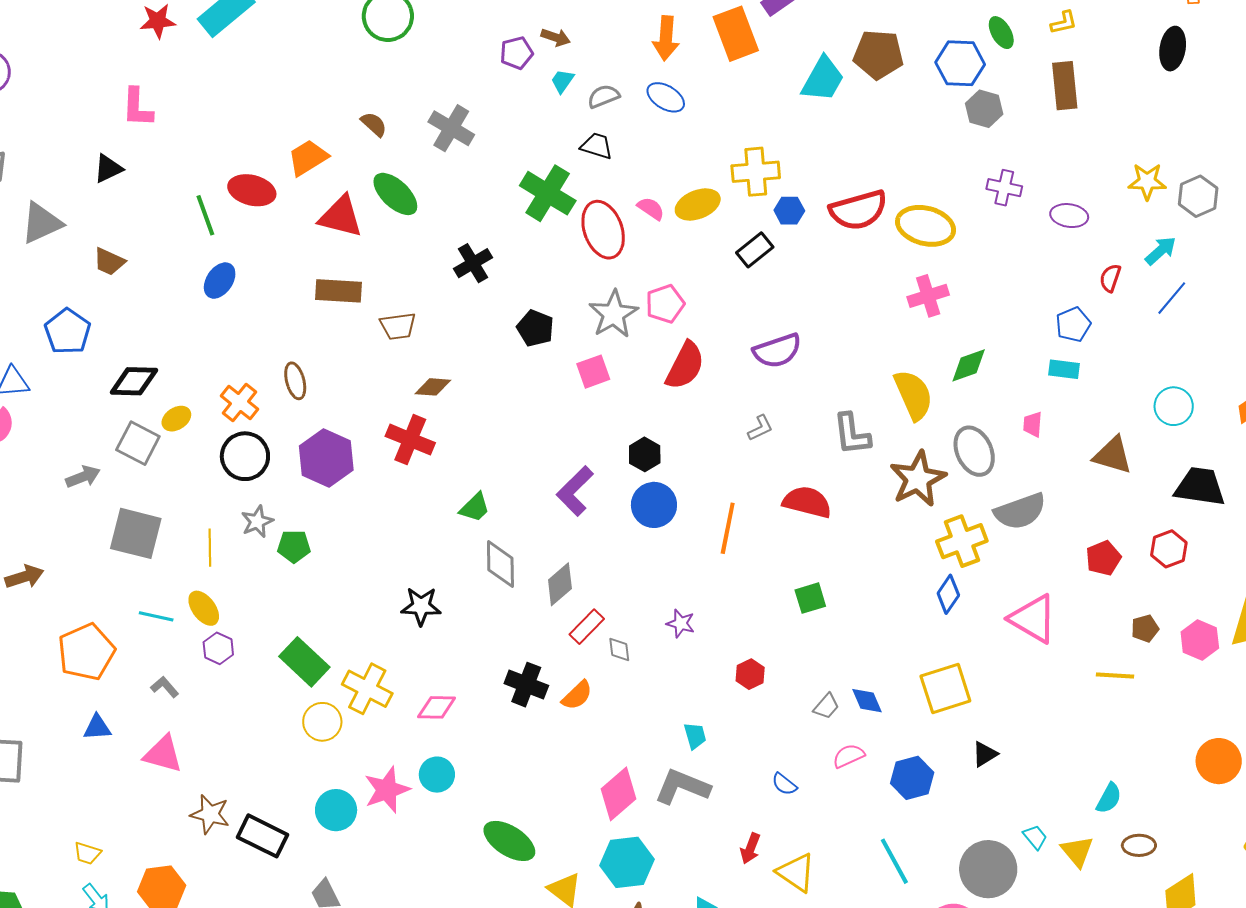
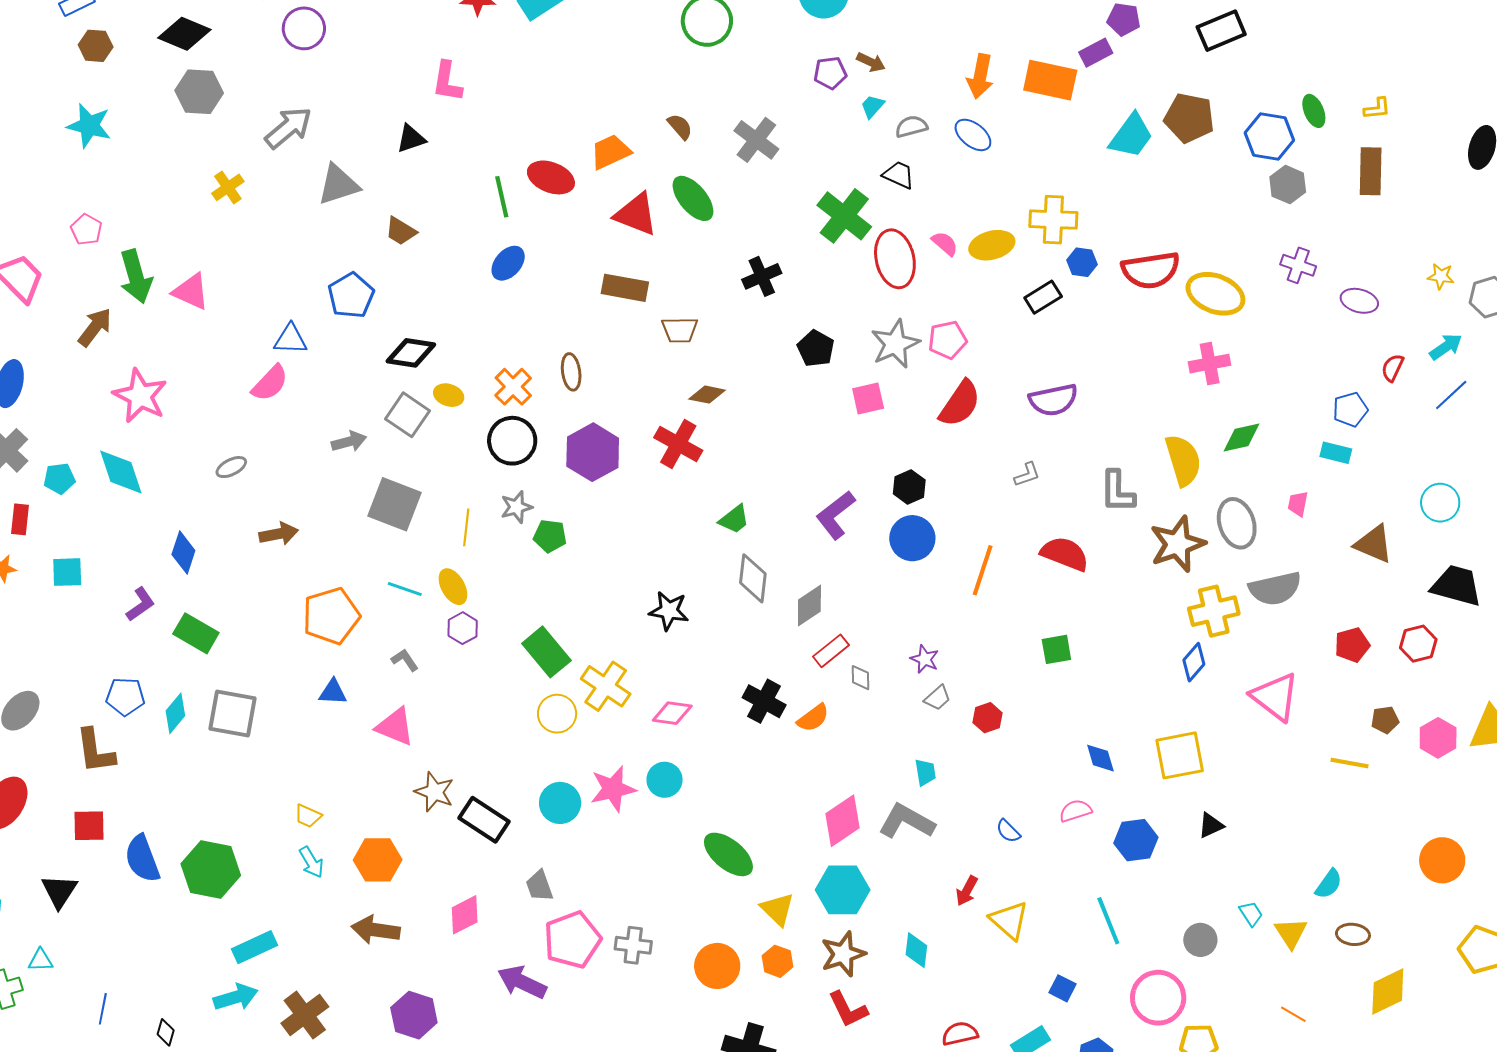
orange rectangle: (736, 34) -> (1050, 80), turned -64
yellow star: (1147, 181) -> (1441, 276), size x0.7
yellow ellipse: (176, 419) -> (449, 395), turned 44
gray trapezoid: (826, 706) -> (938, 698), moved
gray circle: (988, 869) -> (1200, 940), size x0.6

